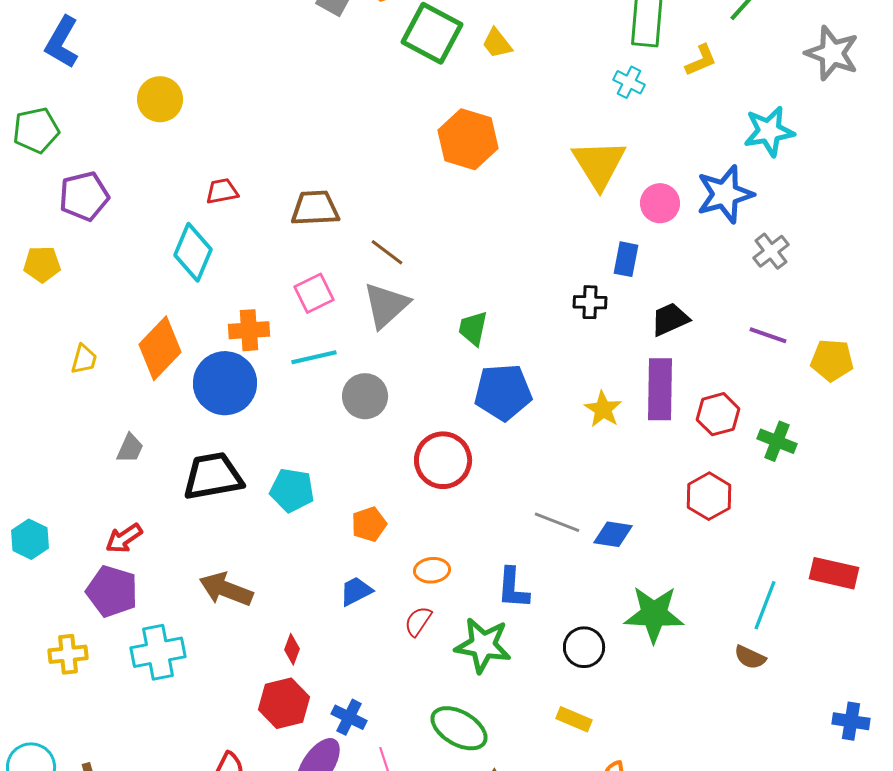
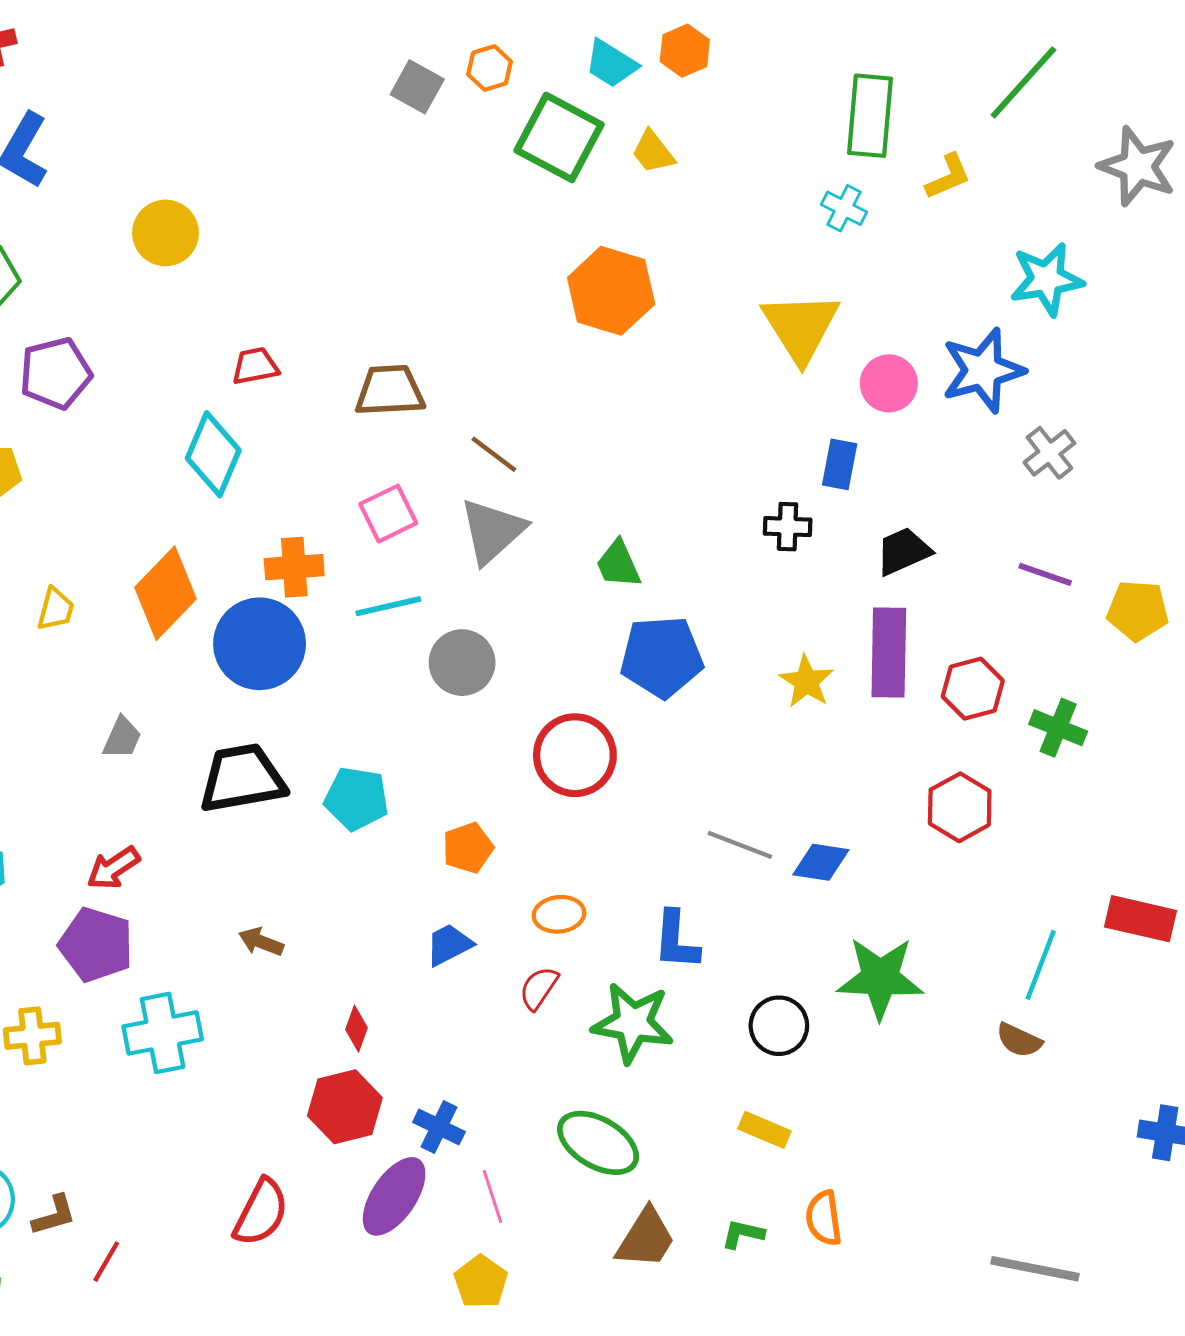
green trapezoid: (473, 328) -> (618, 564), turned -36
brown arrow: (226, 589) -> (261, 942), size x0.6

